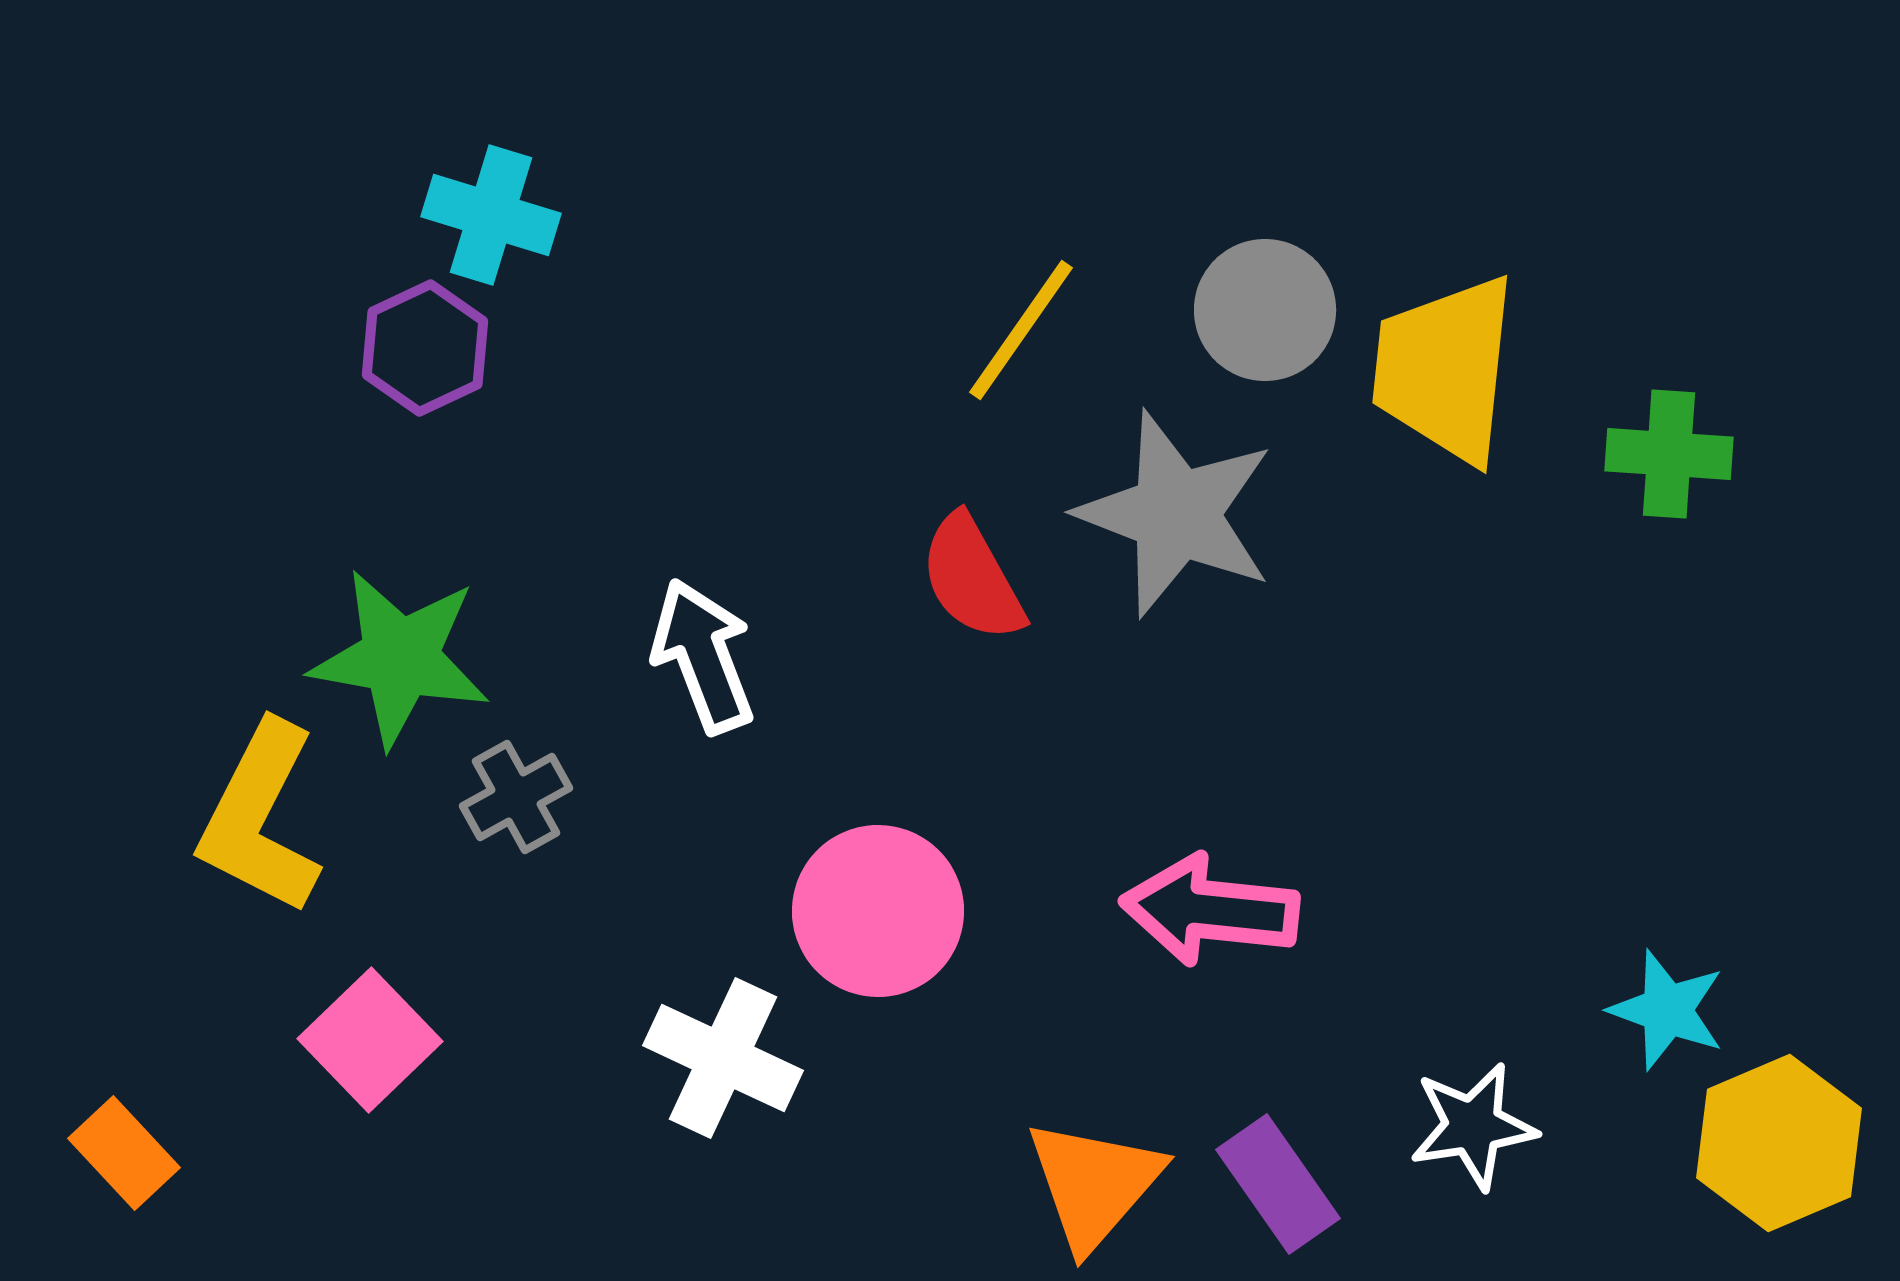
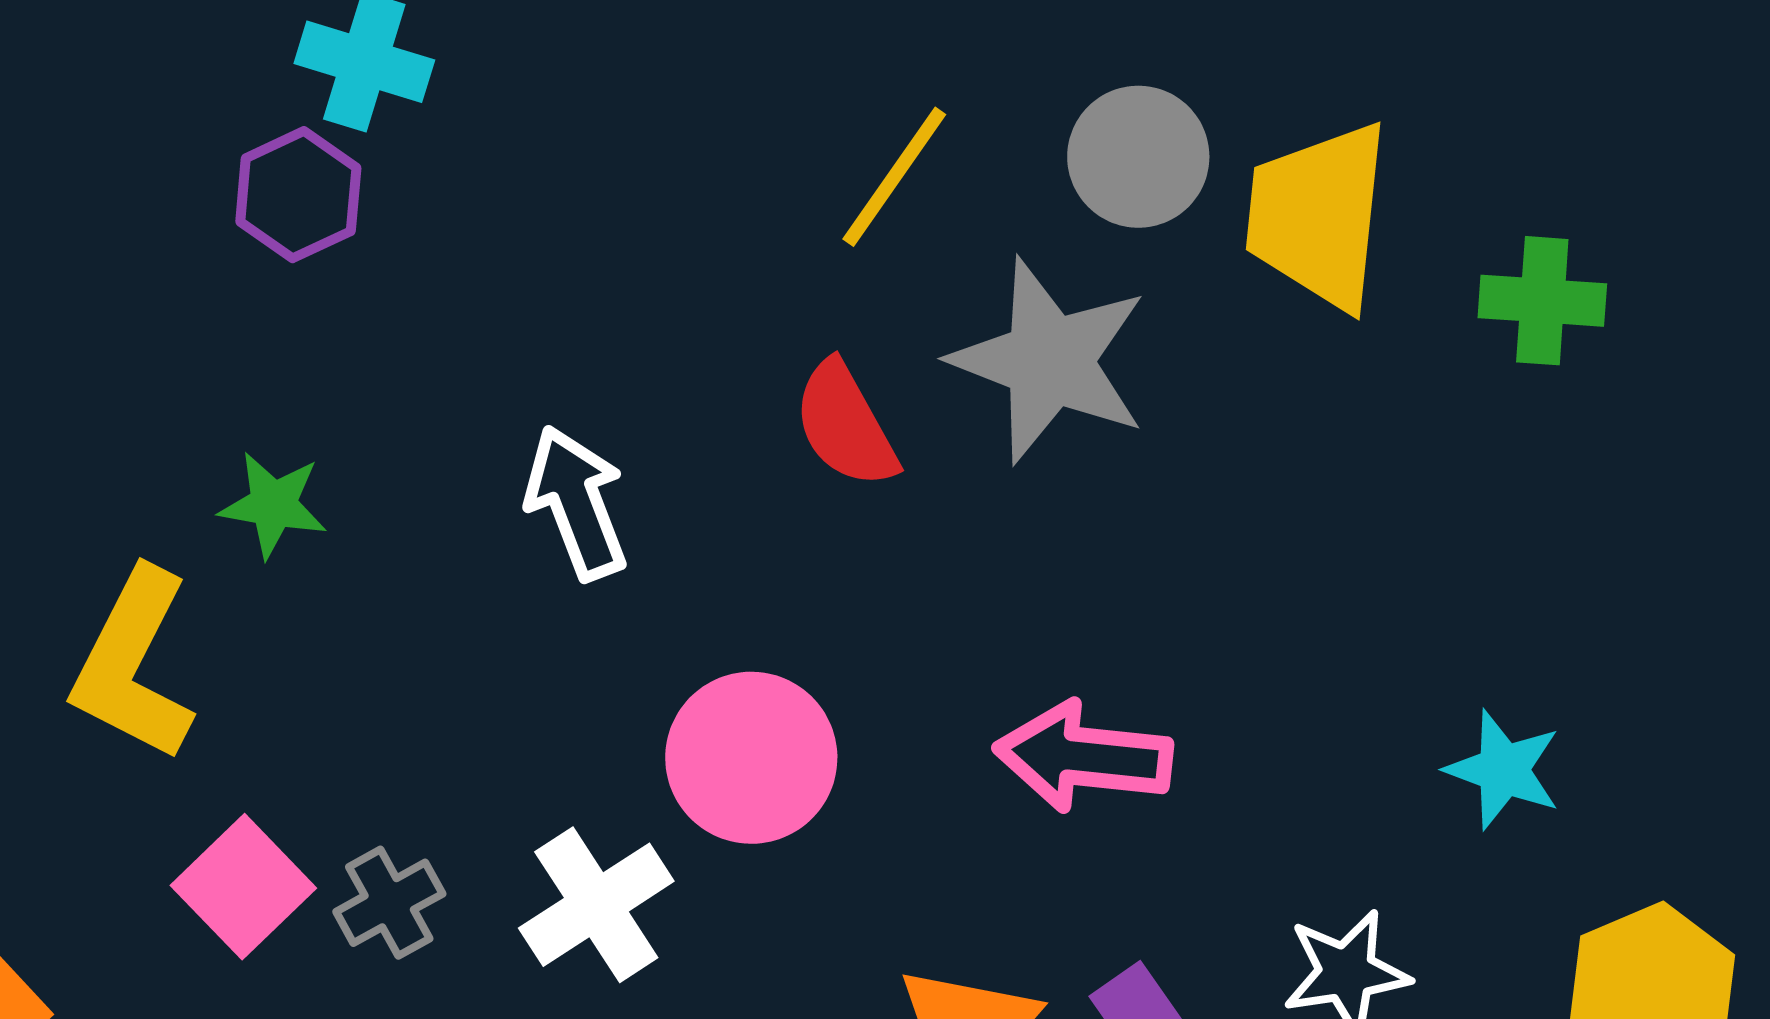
green star: (400, 658) -> (273, 505), size x0.6
gray cross: (516, 797) -> (389, 903), moved
cyan star: (1667, 1010) -> (1503, 770), moved
white cross: (723, 1058) -> (596, 905), turned 32

